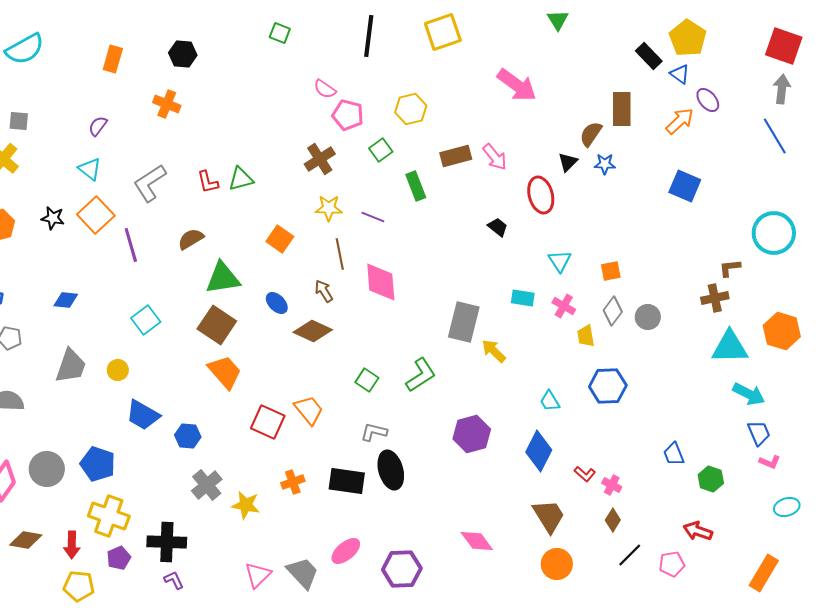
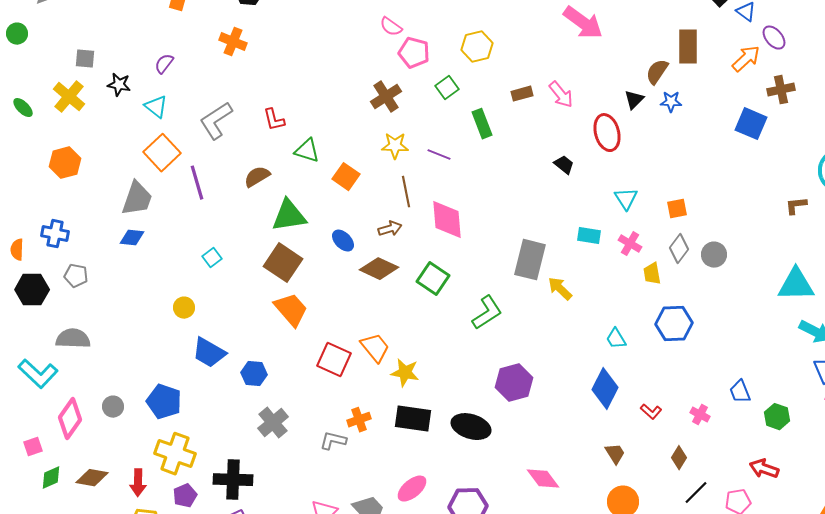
brown rectangle: (456, 156) -> (522, 94), size x0.7
green triangle: (241, 179) -> (307, 151), moved, turned 32
black star: (53, 218) -> (119, 85), moved
brown arrow: (324, 291) -> (390, 229), turned 105
brown cross: (715, 298) -> (781, 90), moved
cyan square: (146, 320) -> (212, 258), size x0.7
gray trapezoid: (71, 366) -> (137, 199), moved
green square: (367, 380) -> (433, 279), moved, size x1.4
gray L-shape: (374, 432) -> (333, 441), moved
purple hexagon: (472, 434) -> (514, 383), moved
gray circle: (47, 469) -> (113, 407), size x0.6
black ellipse: (391, 470) -> (471, 427), moved, turned -57
pink cross: (612, 485) -> (700, 415), moved
yellow star: (246, 505) -> (405, 373), moved
brown trapezoid: (549, 516) -> (615, 454), size x0.6

